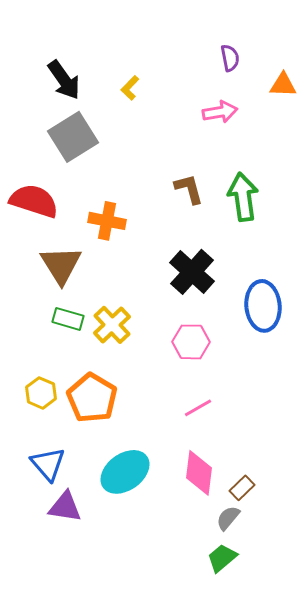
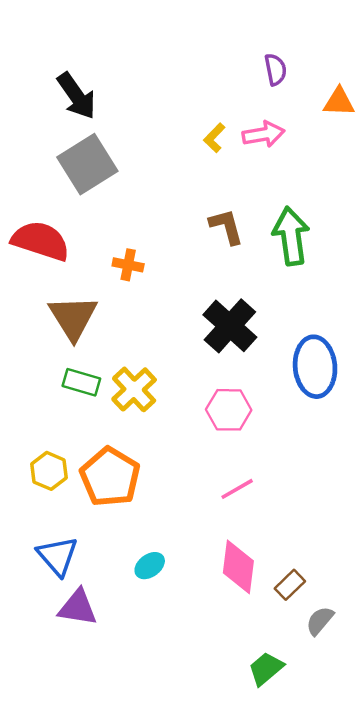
yellow L-shape: (130, 88) -> (214, 138), moved
orange cross: (107, 221) -> (128, 265), size x0.7
cyan ellipse: (125, 472) -> (150, 566), size x0.5
gray semicircle: (228, 518) -> (320, 621), moved

